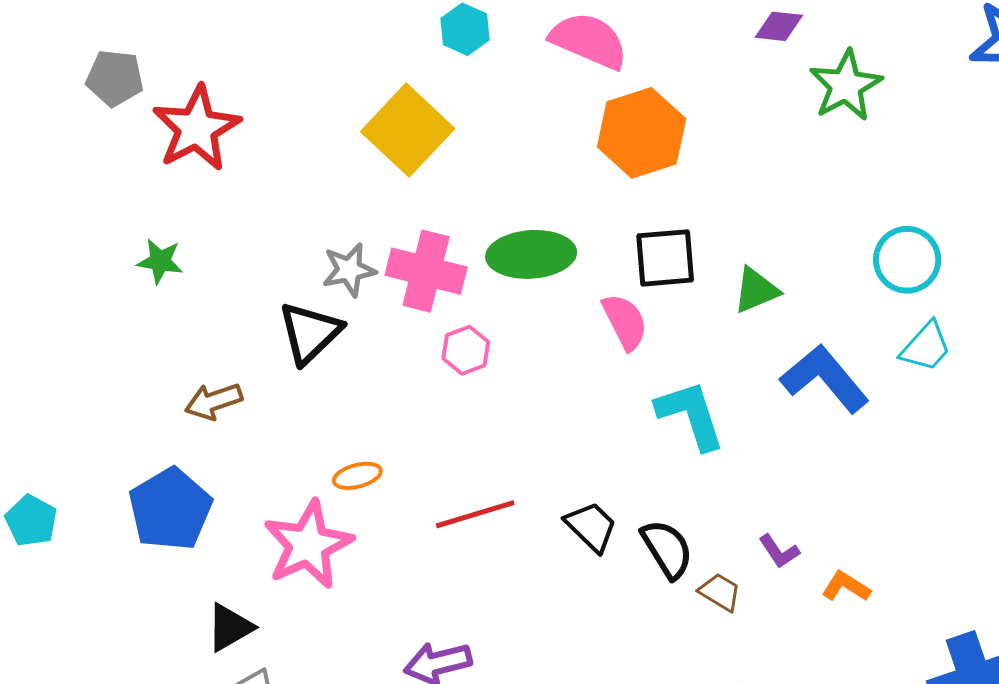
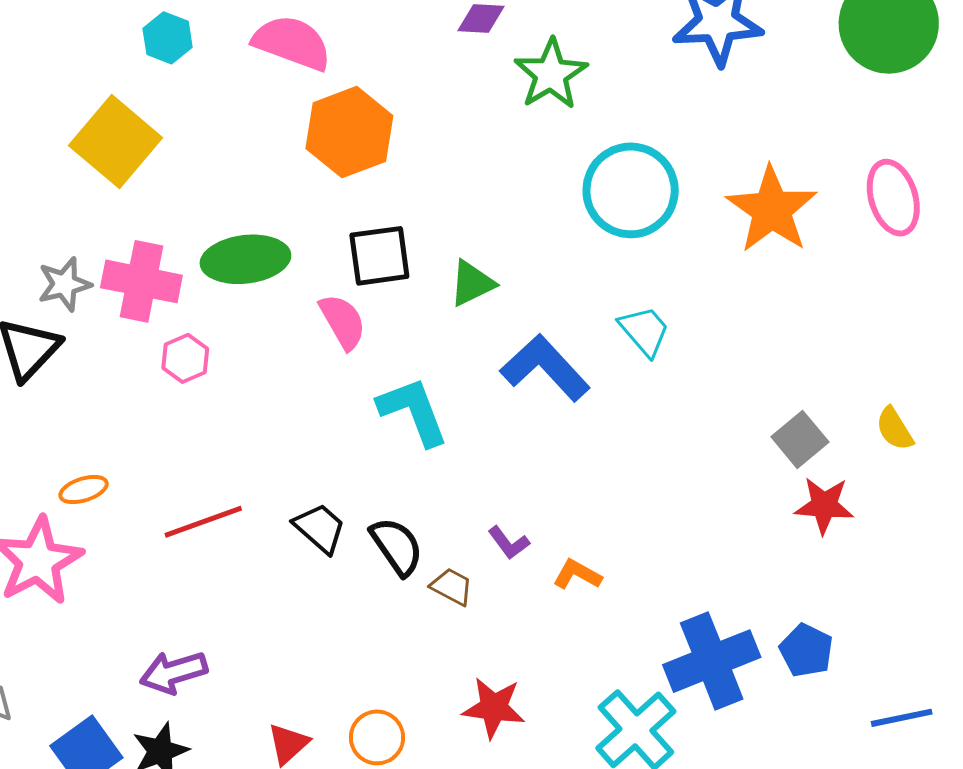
cyan circle: (907, 260) -> (631, 190), moved, size x1.4
cyan trapezoid: (926, 347) -> (644, 331), turned -80

